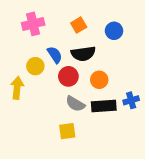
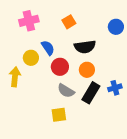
blue circle: (114, 31) -> (116, 27), moved
black semicircle: (83, 54) -> (85, 47), moved
black rectangle: (104, 106) -> (91, 93), turned -55

